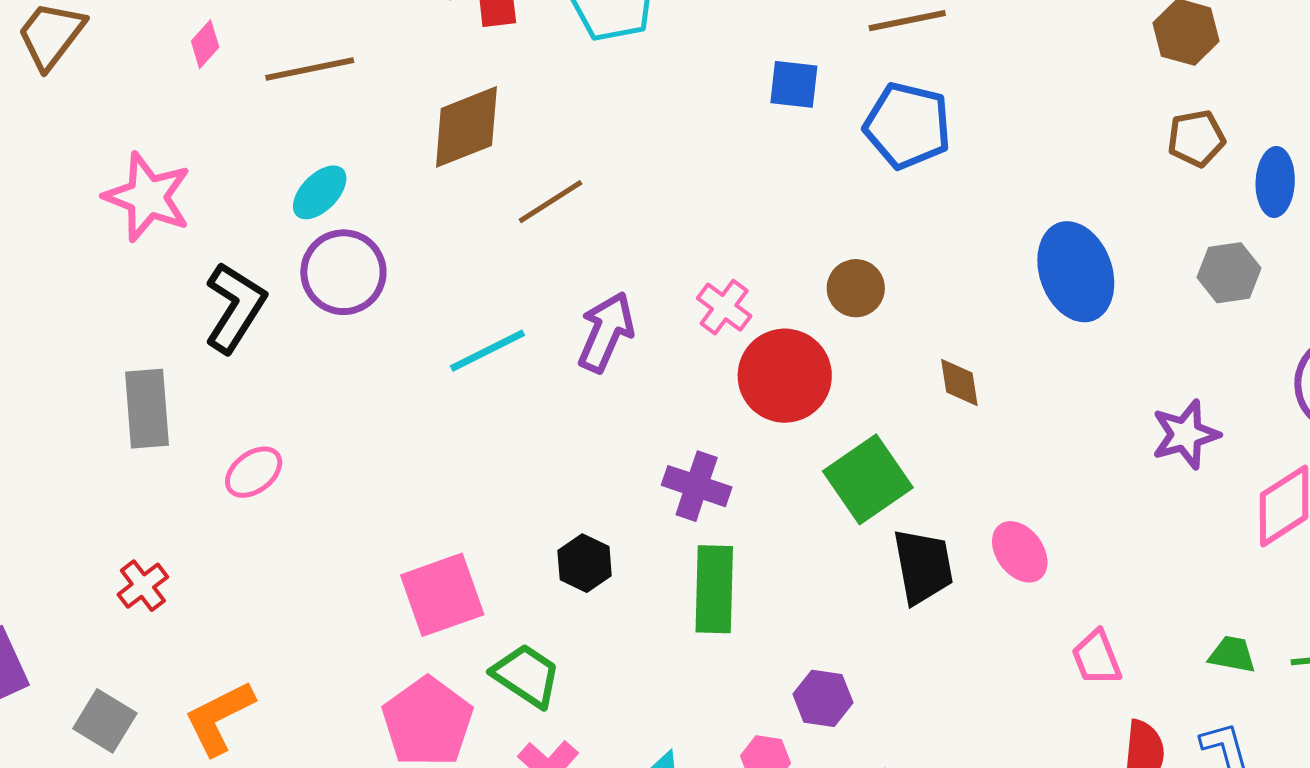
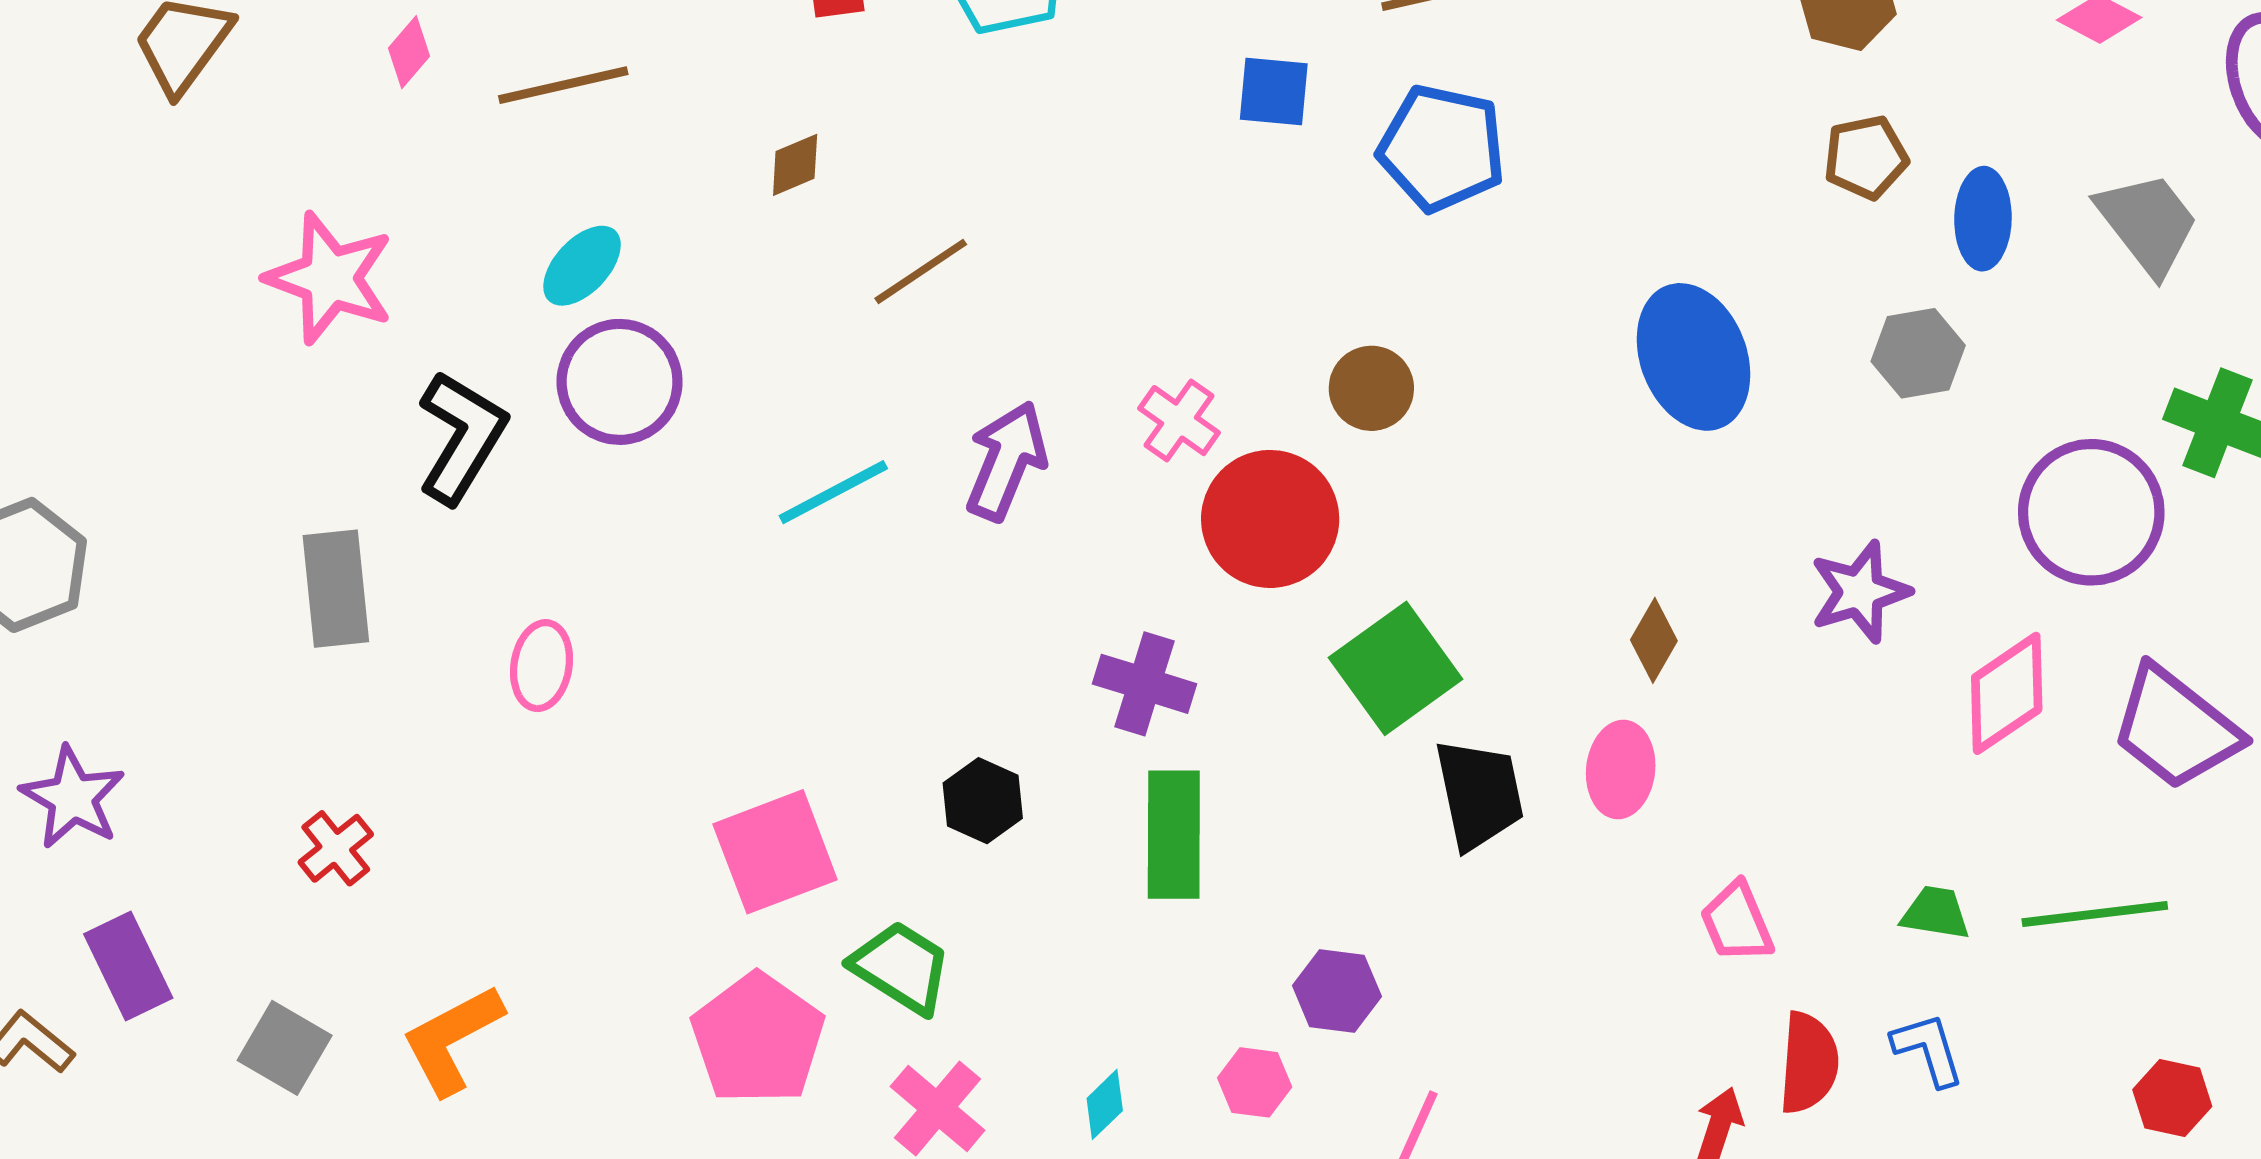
brown diamond: (466, 127) -> (795, 165), size x0.5
brown diamond: (959, 383) -> (1654, 640), moved, turned 40
pink ellipse: (254, 472) -> (542, 666), moved, turned -42
pink ellipse: (1020, 552) -> (1621, 770), turned 44

